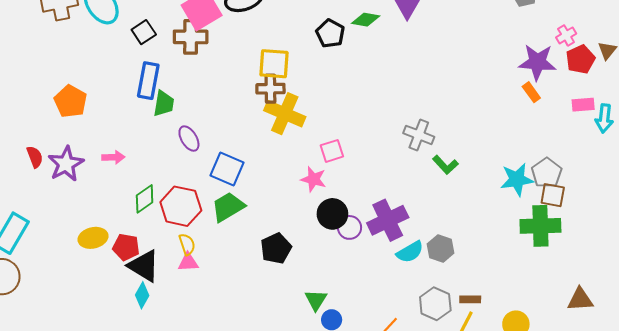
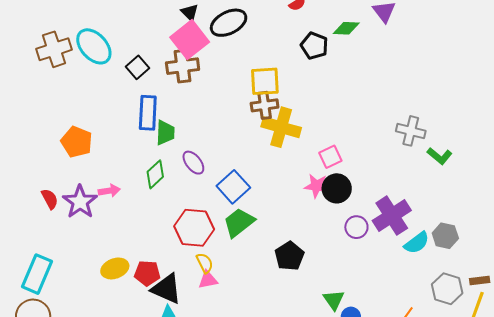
pink arrow: (113, 157) -> (109, 191), moved
blue square: (227, 169) -> (233, 187), turned 32
green diamond: (145, 199) -> (155, 174), moved
black circle: (332, 214) -> (337, 188), moved

